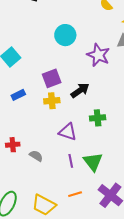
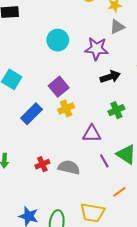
black arrow: (80, 90) -> (110, 77), moved, turned 36
blue rectangle: (18, 95) -> (32, 114), size x1.5
gray semicircle: (36, 156) -> (69, 167), size x1.5

